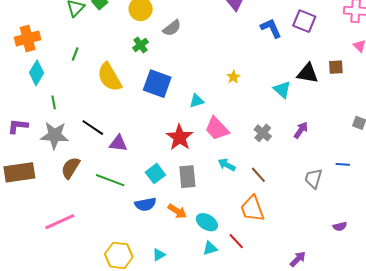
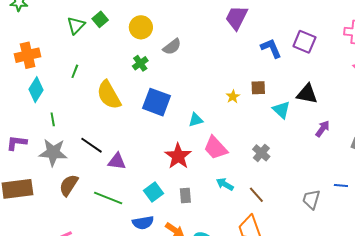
brown square: (336, 67) -> (258, 88), moved
purple arrow: (301, 130) -> (322, 129), moved
gray rectangle: (187, 177) -> (185, 196), size x0.7

